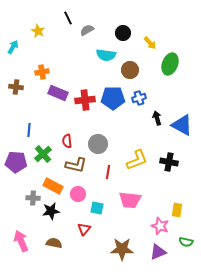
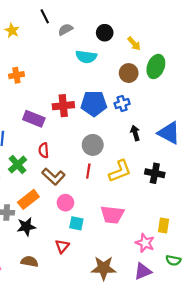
brown circle: (130, 70) -> (129, 73), moved
purple rectangle: (58, 93) -> (34, 119), moved
black arrow: (157, 118) -> (135, 133), moved
gray circle: (98, 144) -> (93, 145), moved
brown L-shape: (76, 165) -> (53, 177), turned 30
red line: (108, 172) -> (88, 171), moved
orange rectangle: (53, 186) -> (28, 199), turned -66
pink circle: (78, 194) -> (65, 203), moved

